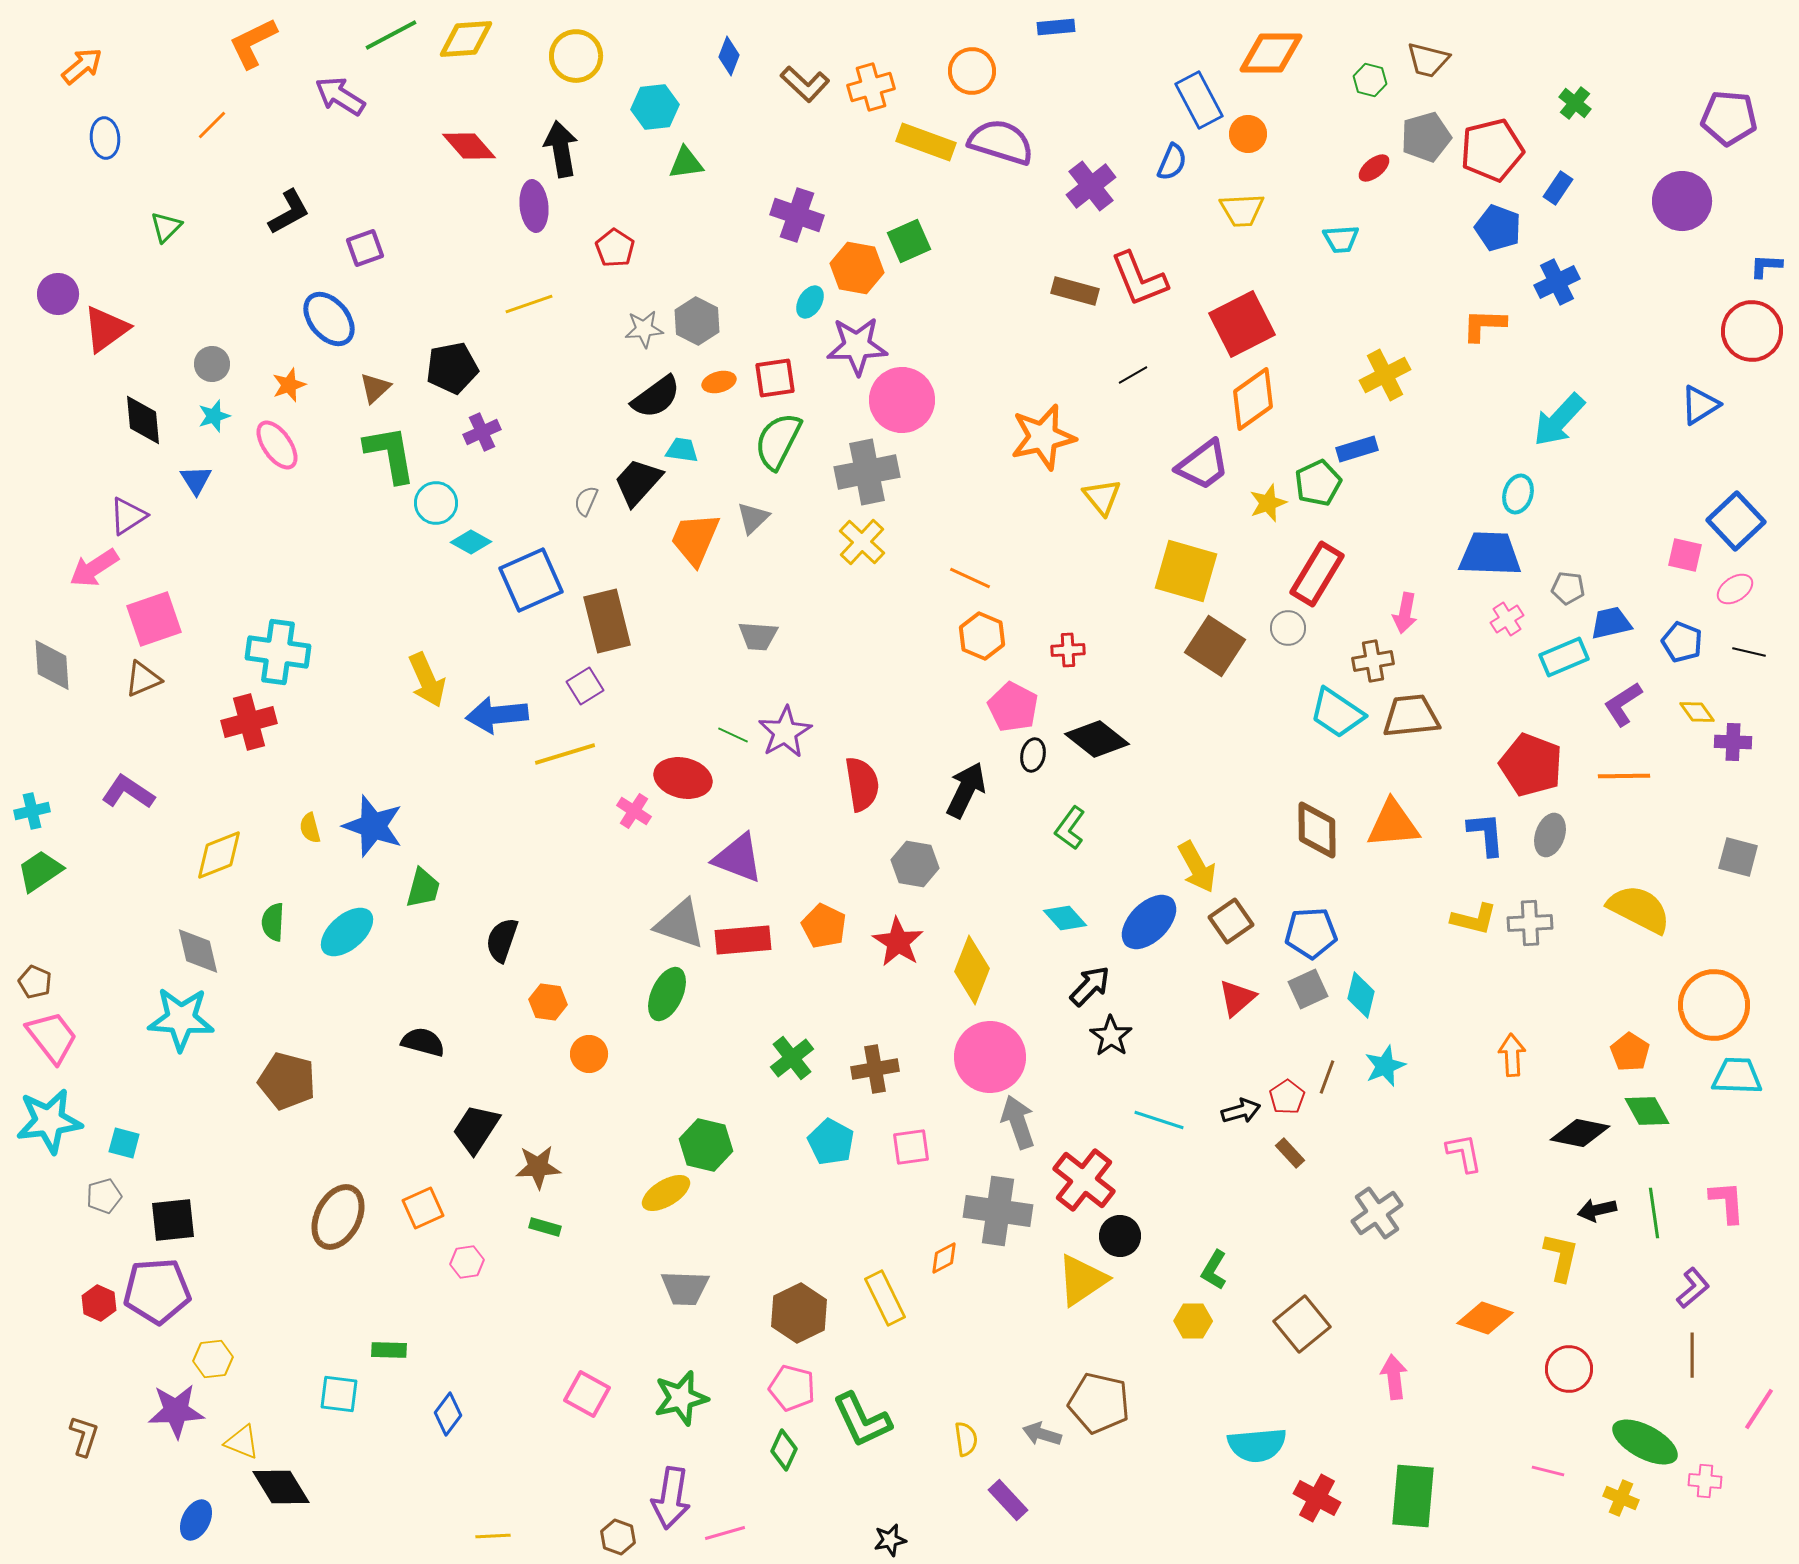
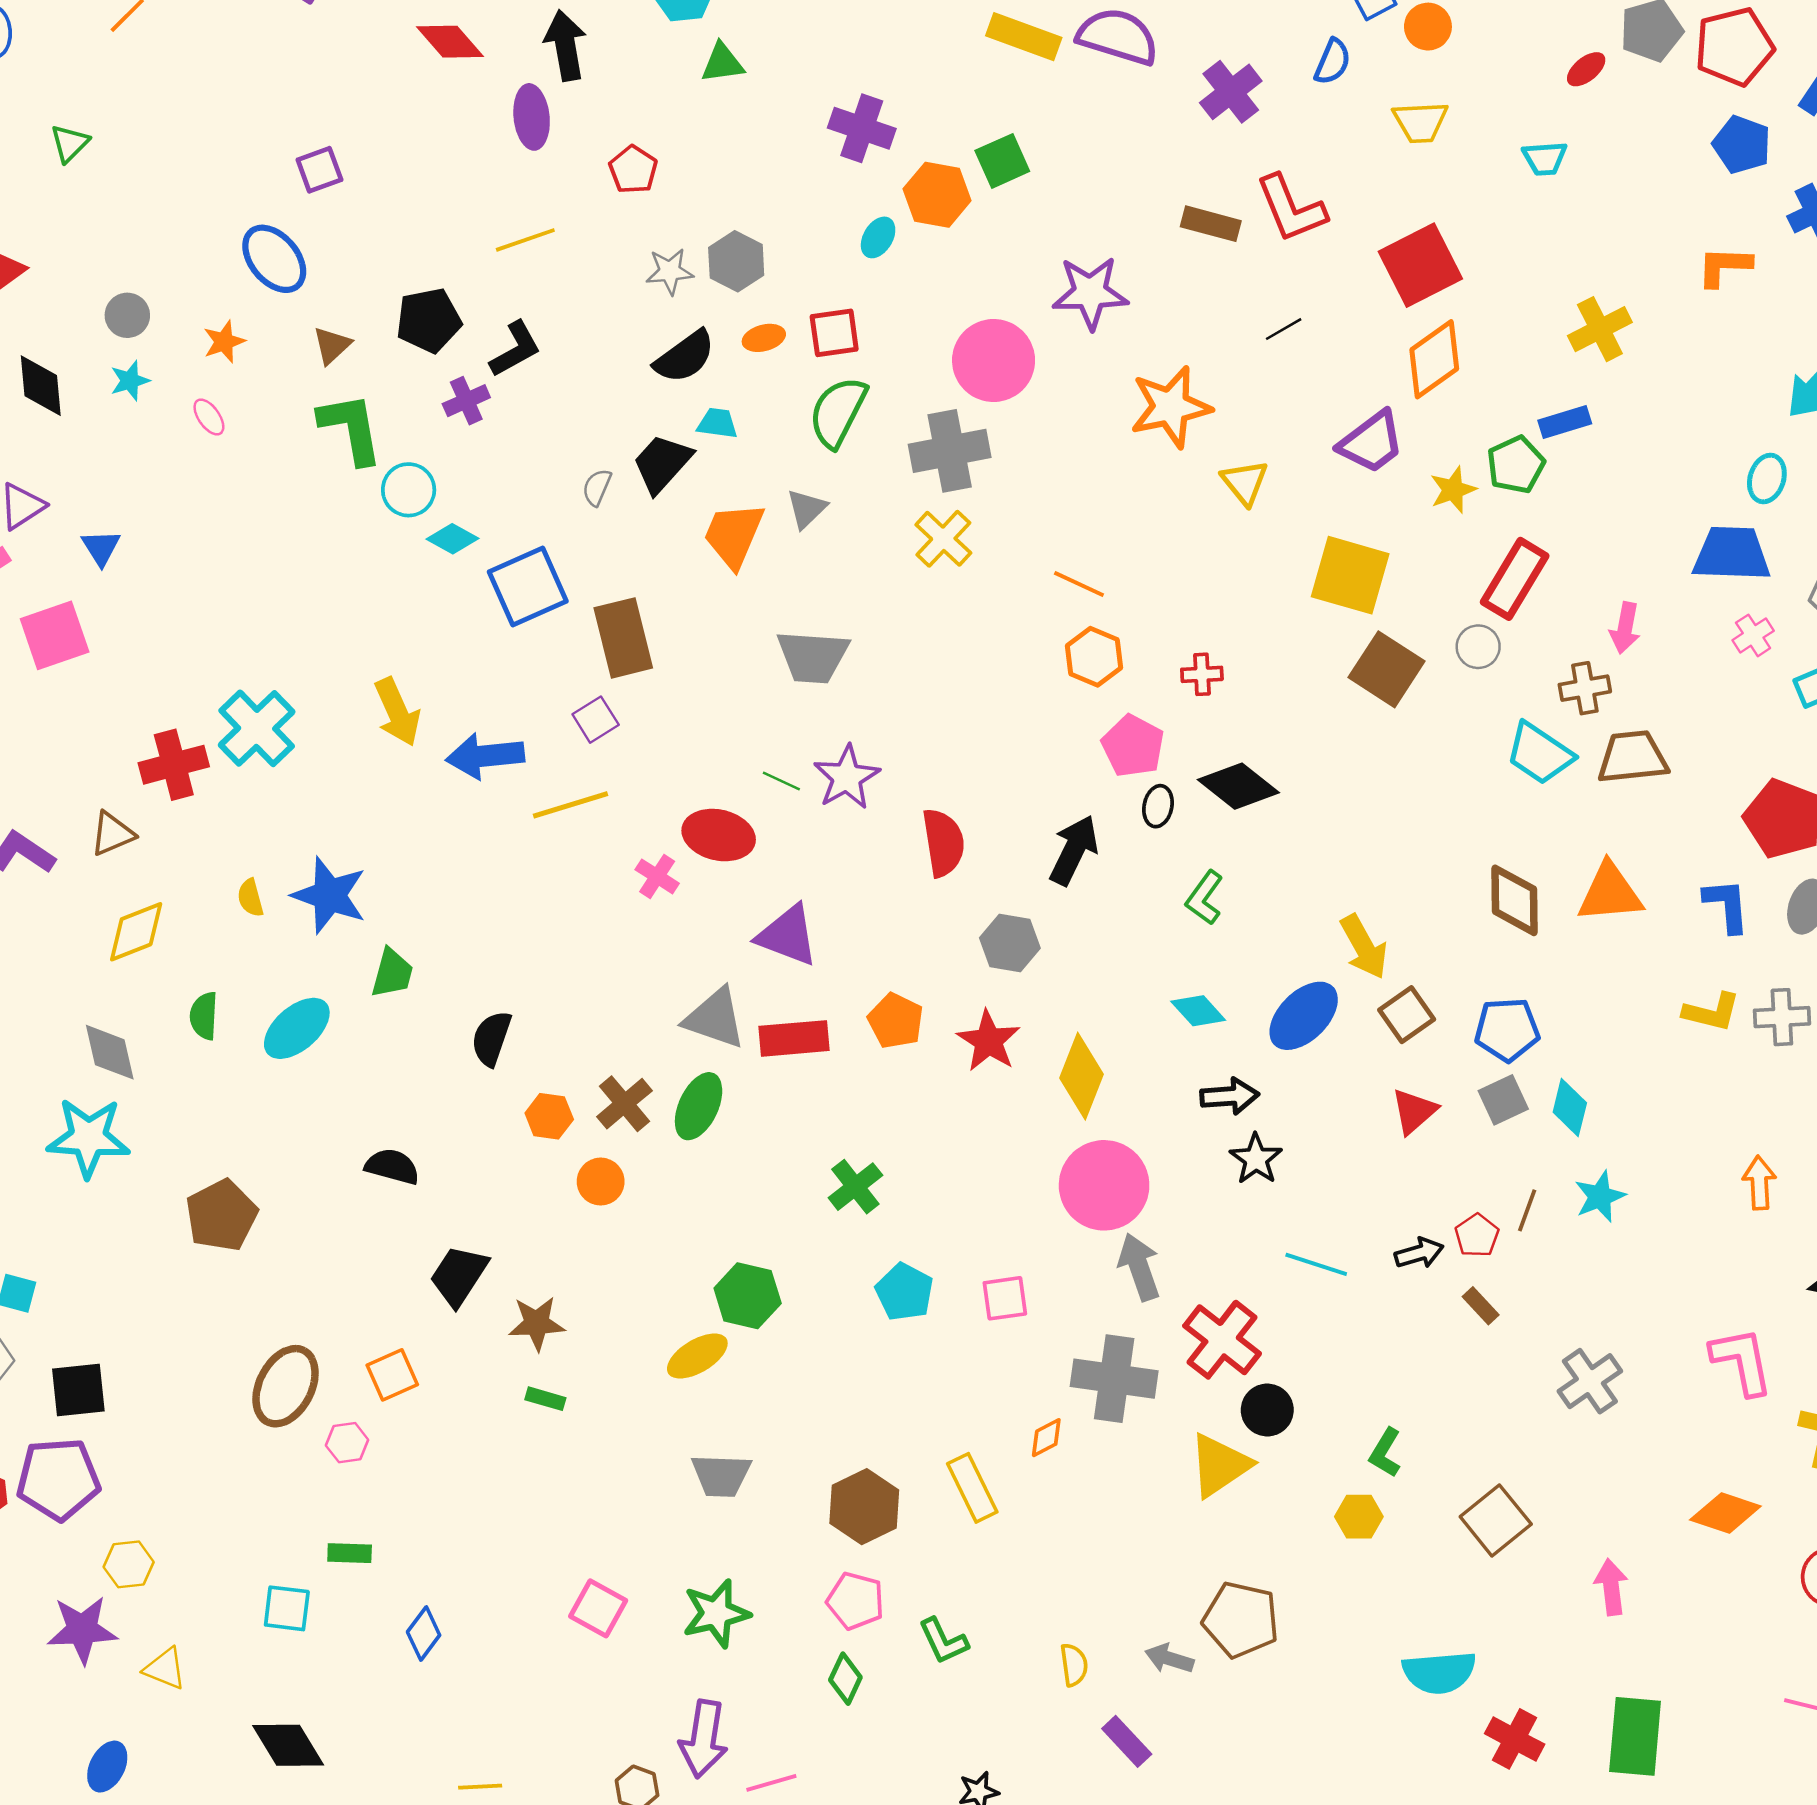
black L-shape: (289, 212) -> (515, 349), moved
purple star: (857, 346) -> (1090, 293), moved
pink ellipse: (277, 445) -> (209, 417), size x0.6
blue triangle: (196, 480) -> (101, 548), moved
gray trapezoid: (758, 636) -> (813, 657), size x1.5
cyan cross: (278, 652) -> (257, 728), moved, turned 38
brown triangle: (143, 679) -> (112, 834), moved
black arrow: (1090, 986) -> (1230, 1096), turned 42
brown cross: (875, 1069) -> (624, 1104), moved, turned -30
brown pentagon: (287, 1081) -> (221, 1215), turned 30
pink L-shape: (1464, 1153) -> (1742, 1361), moved, size x1.4
pink hexagon: (467, 1262) -> (347, 1443), moved
green L-shape: (862, 1420) -> (943, 1641), size x0.7
black diamond: (281, 1487) -> (288, 1745), moved

